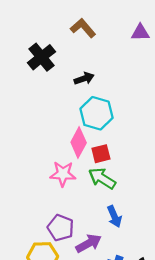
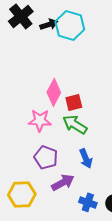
black arrow: (84, 79) -> (49, 24), moved
cyan hexagon: (96, 113) -> (70, 25), moved
purple pentagon: (61, 228) -> (46, 157), moved

